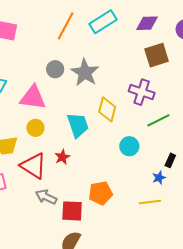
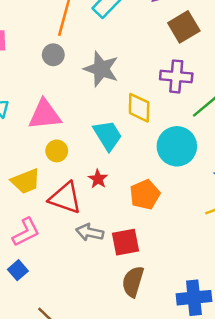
gray circle: (55, 69) -> (53, 55), moved
cyan circle: (129, 146) -> (177, 146), size x1.6
orange pentagon: (101, 193) -> (145, 195), moved

